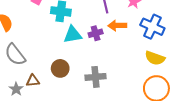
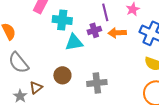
purple cross: (96, 33) -> (94, 30), moved
brown triangle: (33, 81) -> (36, 88), turned -32

